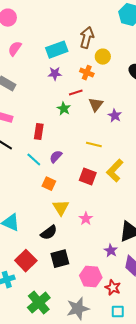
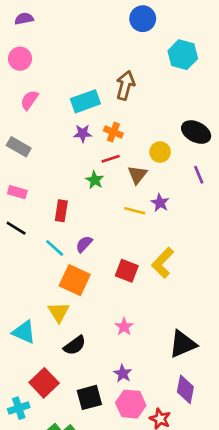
yellow circle: (103, 57) -> (160, 152), moved
orange cross: (87, 73) -> (113, 132), moved
purple star: (115, 116) -> (160, 203), moved
yellow line: (94, 145) -> (135, 211), moved
orange square: (49, 184) -> (75, 280), size x1.6
yellow triangle: (61, 208) -> (59, 312), moved
purple star: (111, 251) -> (123, 373), moved
black square: (60, 259) -> (89, 397), moved

